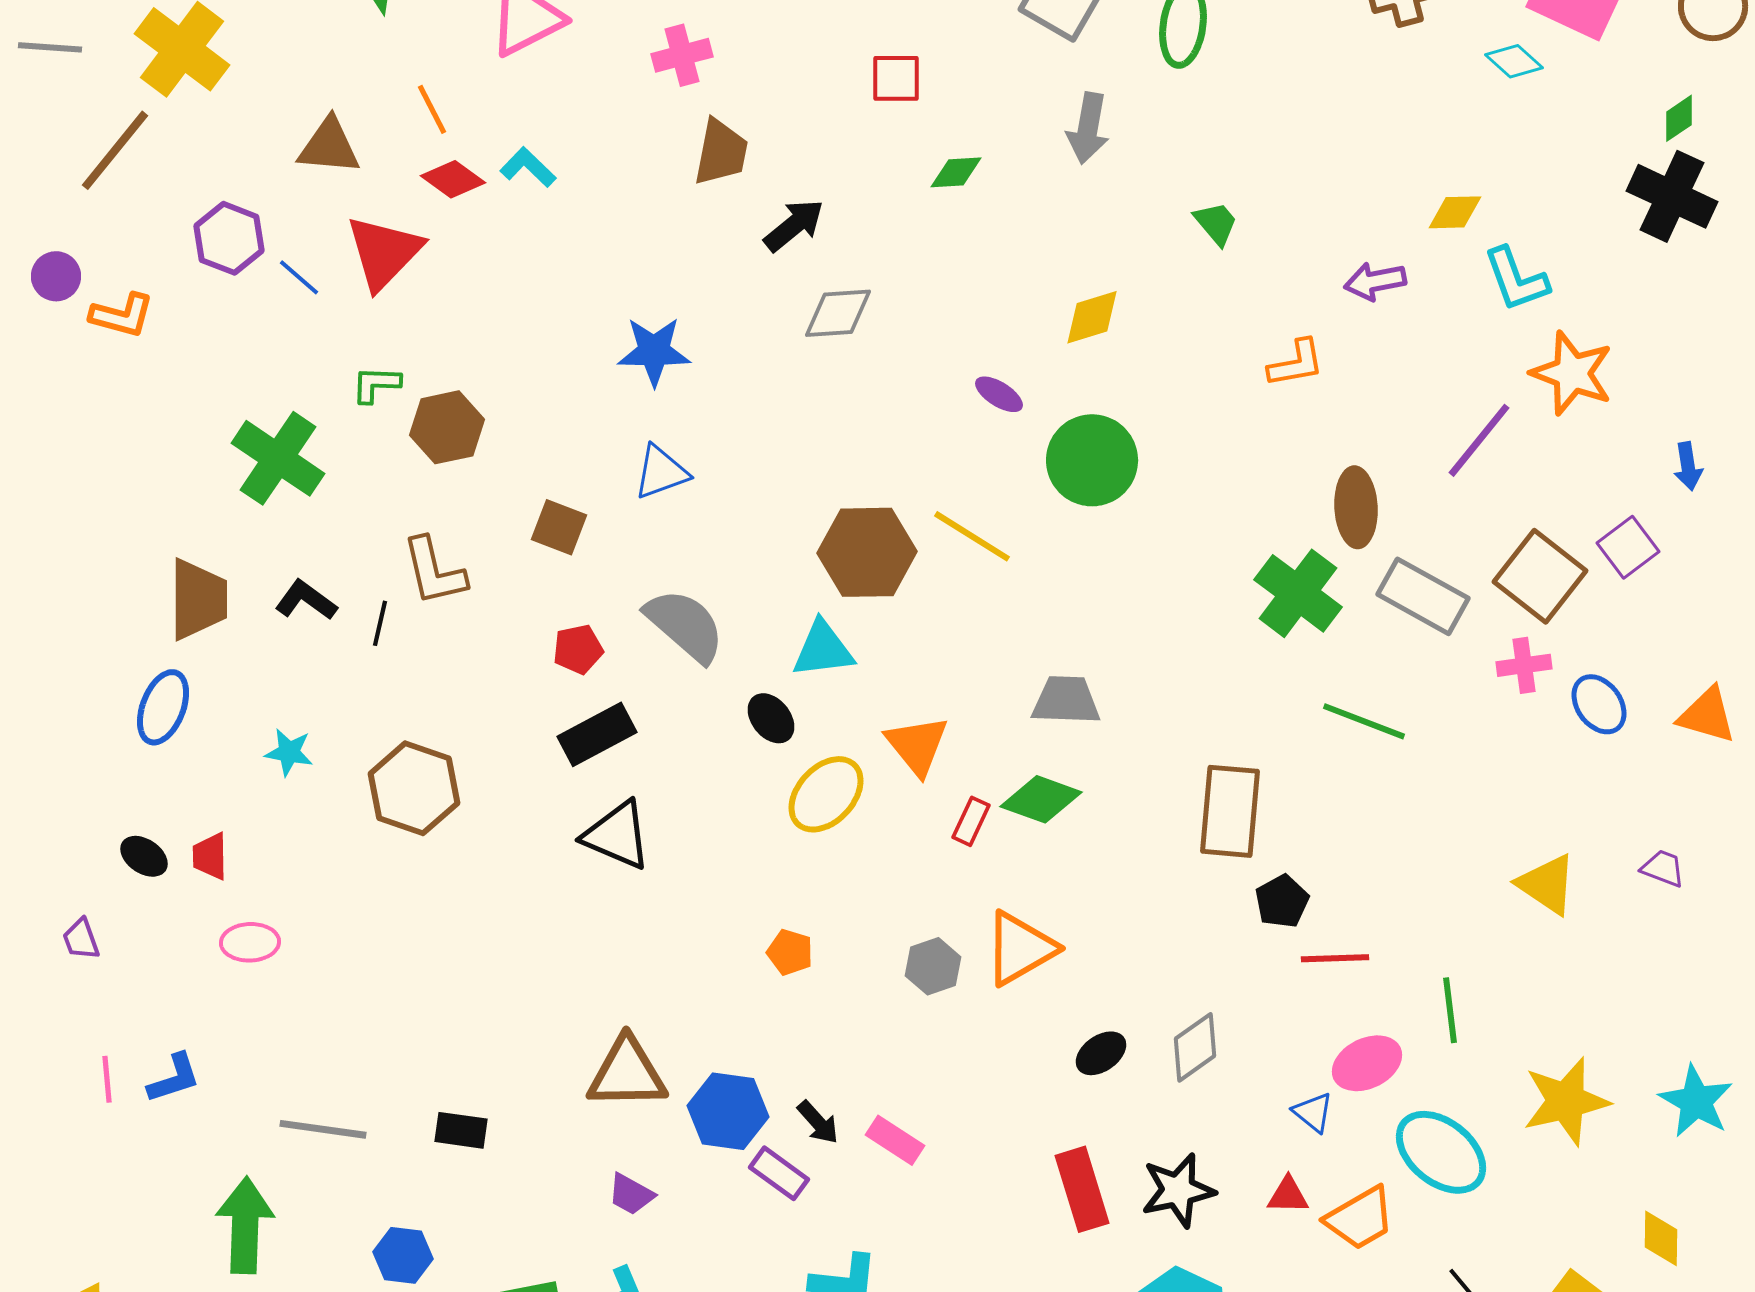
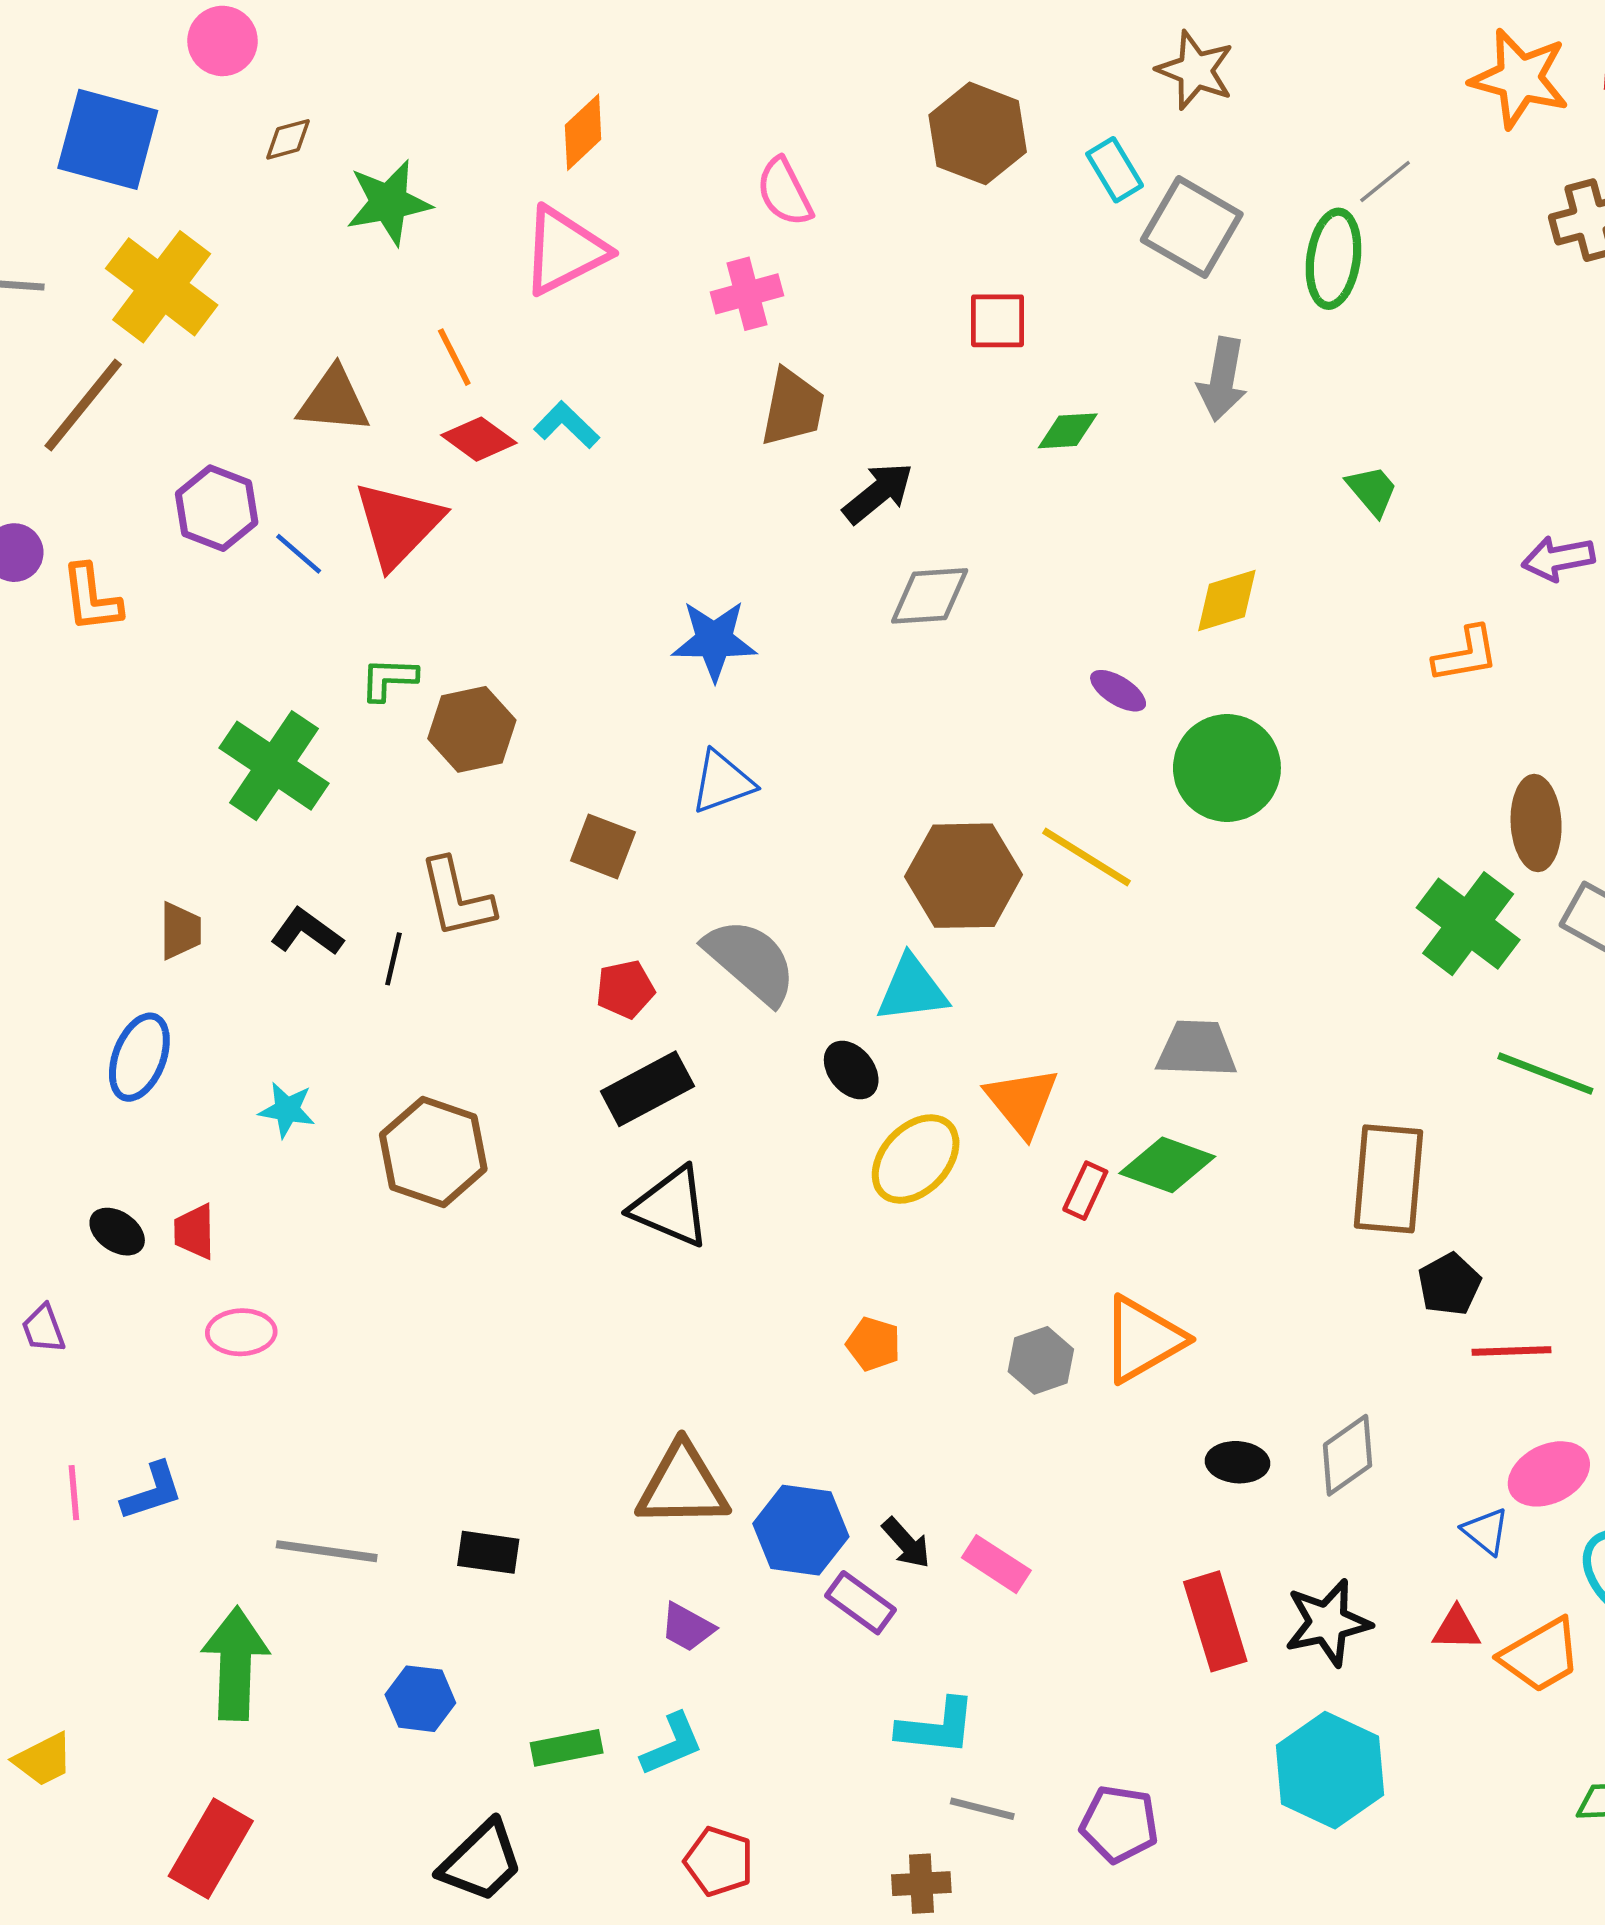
orange L-shape: (122, 315) -> (91, 598), turned 68
brown trapezoid: (198, 599) -> (180, 931), size x0.6
black ellipse: (1101, 1053) -> (1237, 1462), turned 39

